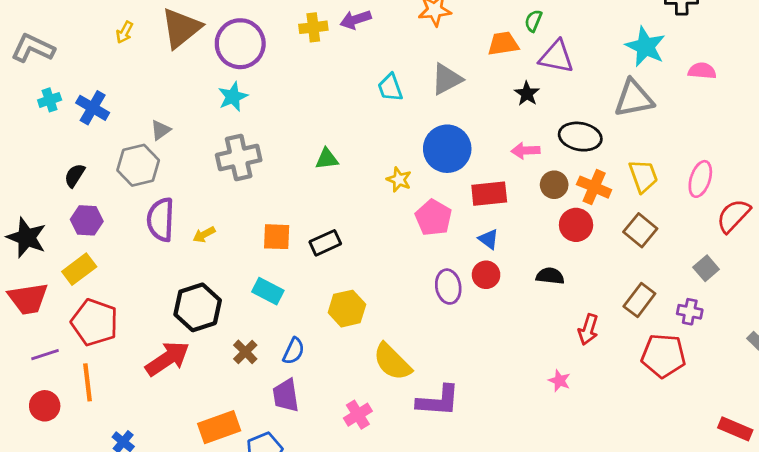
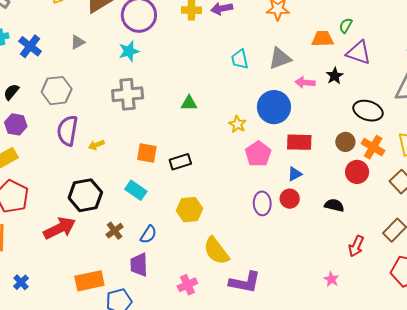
gray triangle: (161, 130) -> (78, 42), moved
pink arrow: (525, 151) -> (305, 82), moved
blue triangle: (489, 239) -> (295, 174), turned 49

